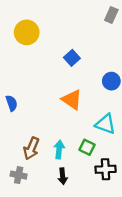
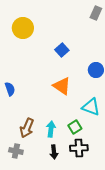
green square: (87, 147) -> (75, 127), turned 32
black cross: (106, 169) -> (79, 148), moved

